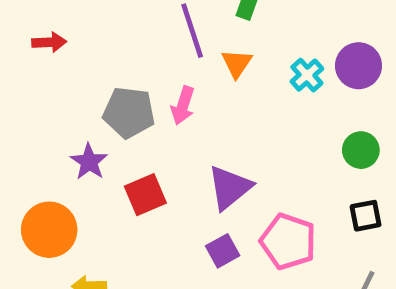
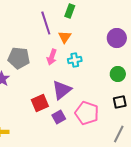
cyan cross: (307, 75) -> (75, 60), moved, turned 32
pink arrow: (183, 106) -> (52, 57), moved
red square: (145, 195) -> (40, 103), moved

